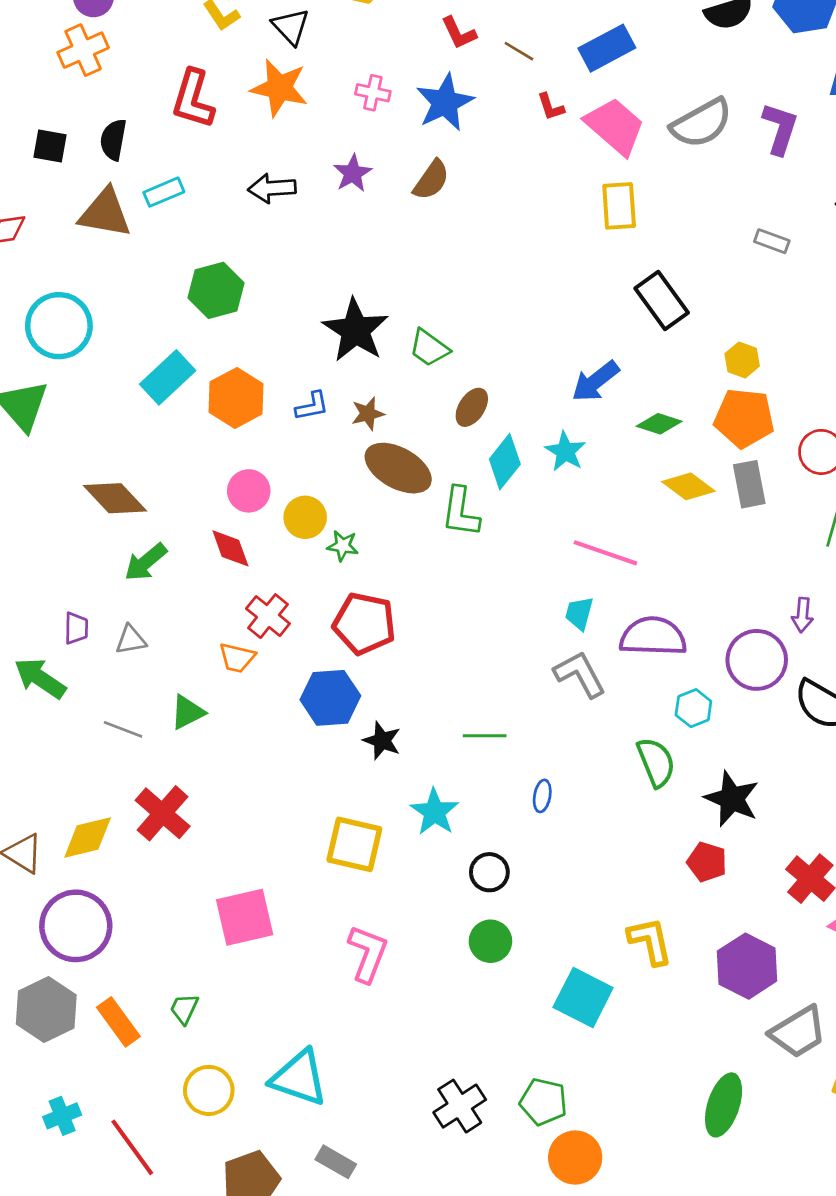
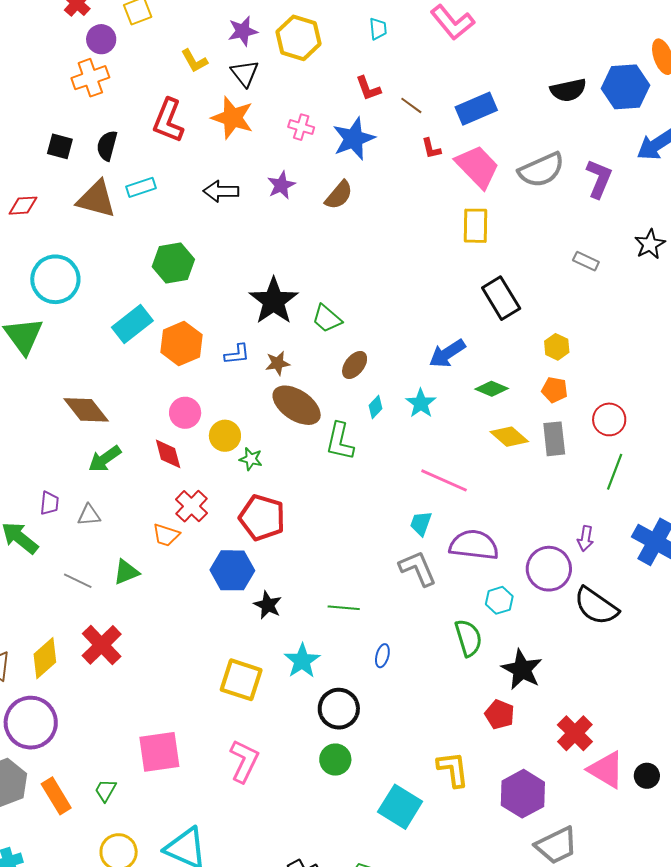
orange pentagon: (744, 418) -> (555, 390), size x0.6
cyan diamond: (505, 462) -> (376, 407), size x0.6
yellow diamond: (88, 838) -> (45, 658), turned -33
black circle: (489, 872) -> (339, 709), size x1.4
pink square: (245, 917) -> (159, 752), moved

